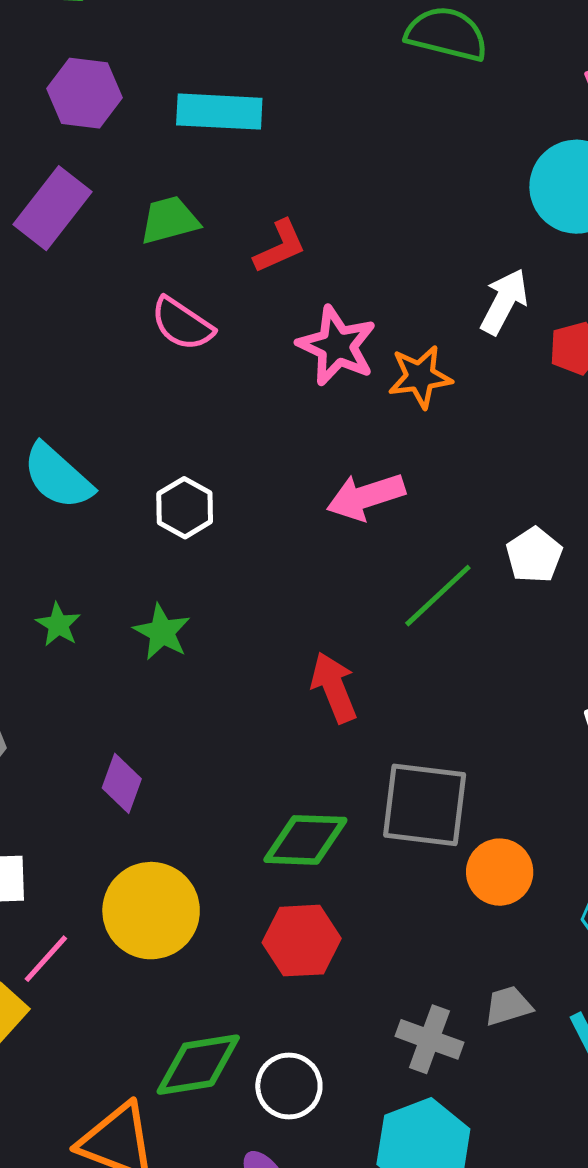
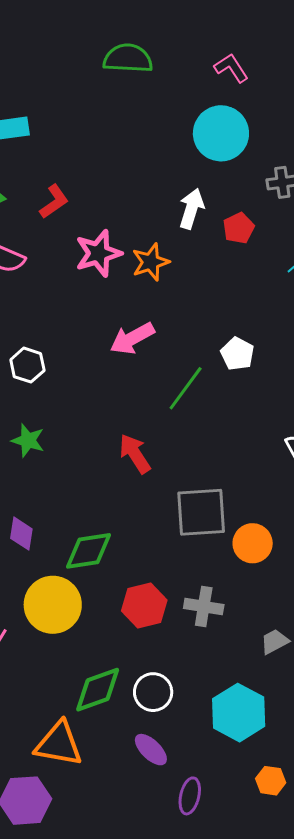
pink star: (337, 346) -> (98, 253), turned -30
green diamond: (305, 840) -> (88, 551), moved
gray trapezoid: (508, 1006) -> (275, 642), moved
gray cross: (429, 1039) -> (204, 607), moved

